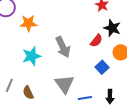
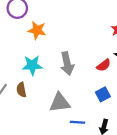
gray triangle: (64, 84) -> (60, 103), turned 45
brown semicircle: (28, 93) -> (21, 90), moved

